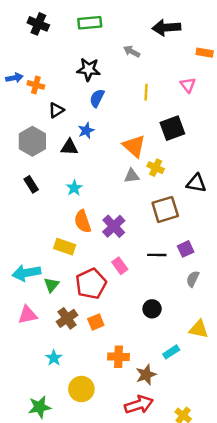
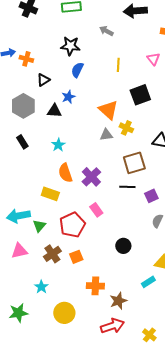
black line: (157, 255) -> (127, 187), moved
cyan rectangle: (171, 352) -> (148, 282), moved
green star: (40, 407) -> (18, 313), moved

